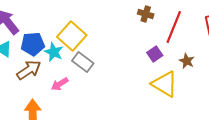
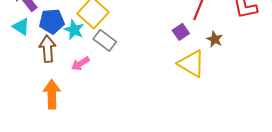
brown arrow: (29, 70) -> (48, 49), turned -60

